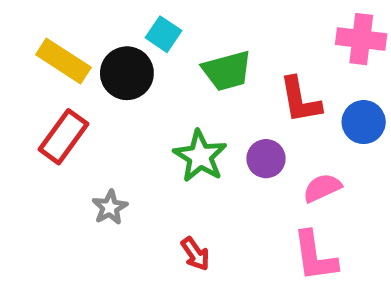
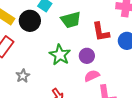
pink semicircle: (322, 188) -> (92, 76), moved

